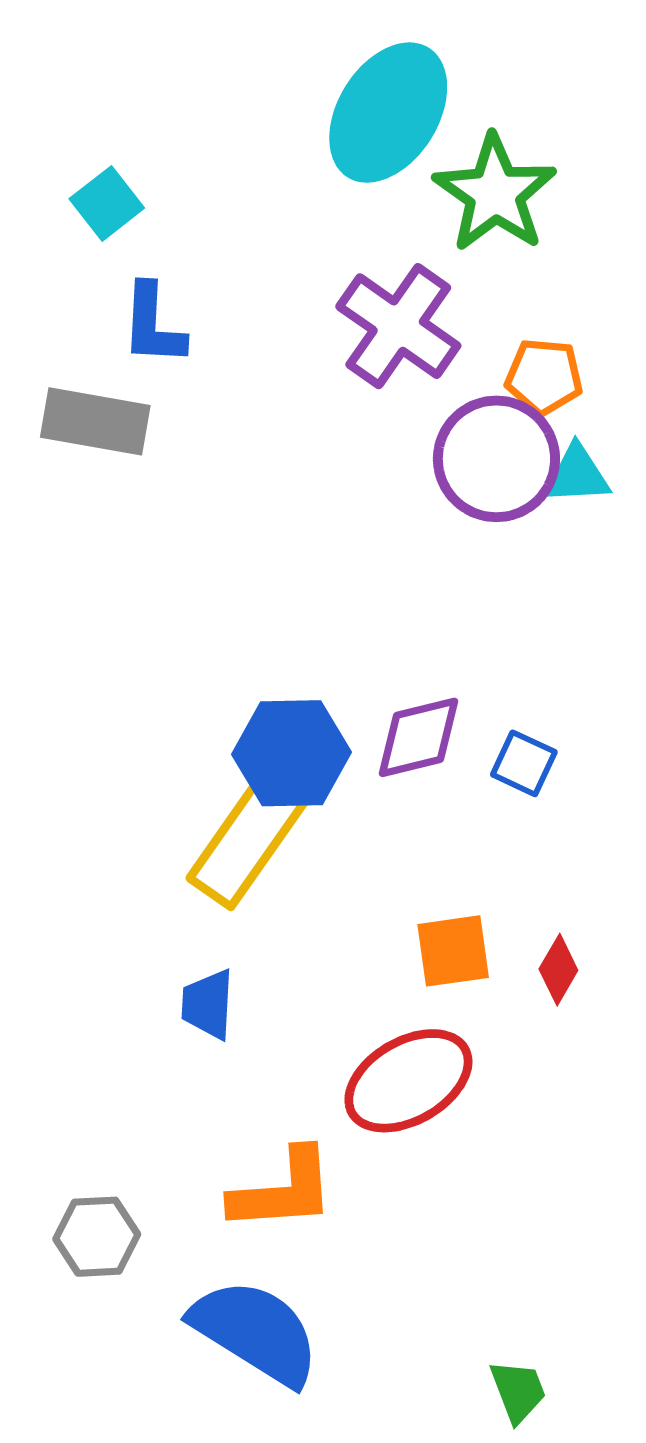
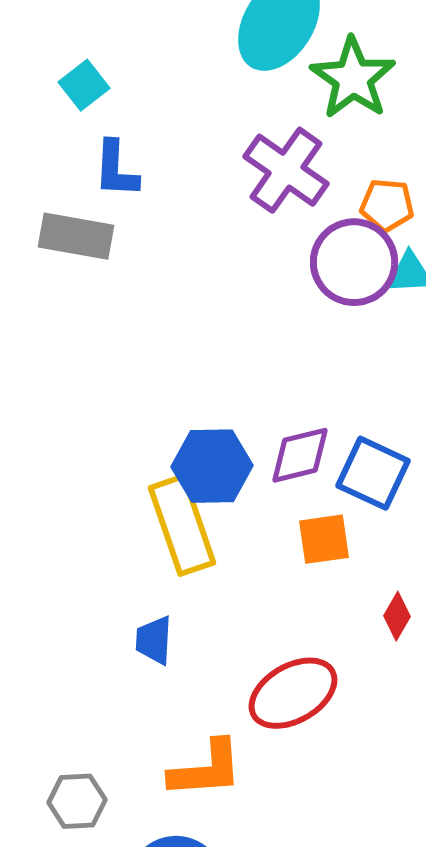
blue square: (524, 763) -> (373, 473), size x1.6
yellow rectangle: (248, 838) -> (182, 525), turned -54
orange square: (453, 951) -> (324, 539), moved

